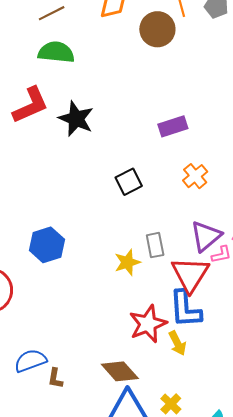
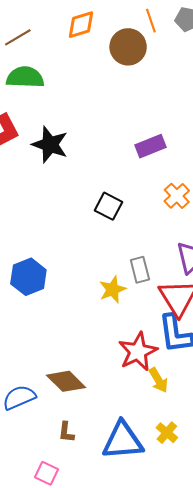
black square: (129, 182) -> (109, 206), turned -32
yellow arrow: (177, 343) -> (158, 380), moved
brown diamond: (120, 371) -> (66, 381), moved
brown L-shape: (55, 378) -> (66, 432), moved

